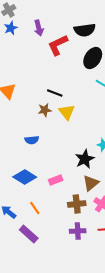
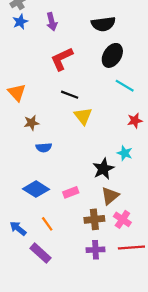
red L-shape: (58, 45) -> (62, 59), moved
brown star: (45, 110) -> (31, 123), moved

